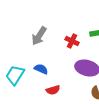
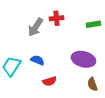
red cross: (72, 41) -> (56, 18), moved, turned -32

